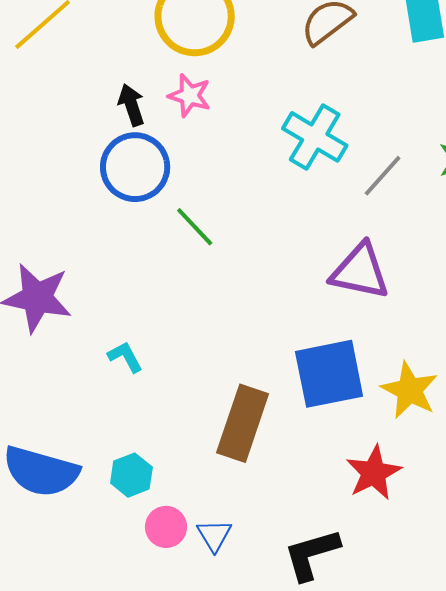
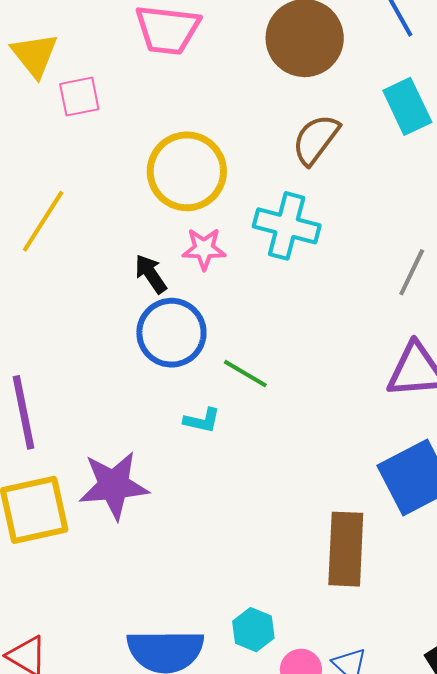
cyan cross: (315, 137) -> (287, 226), moved
cyan L-shape: (125, 357) -> (202, 420), moved, turned 147

